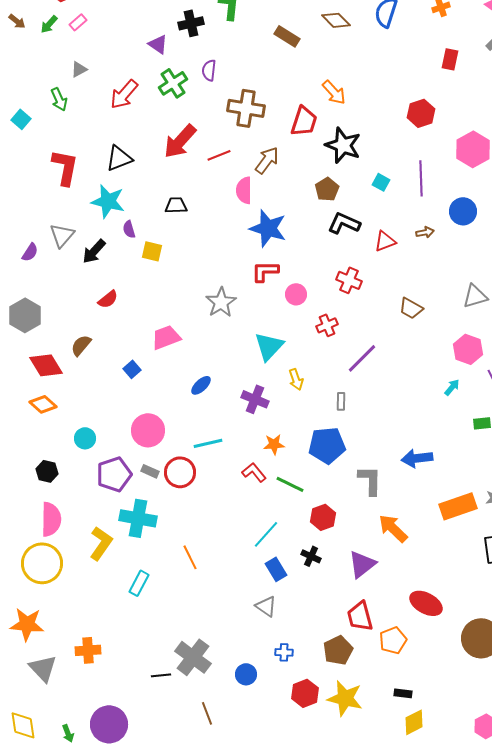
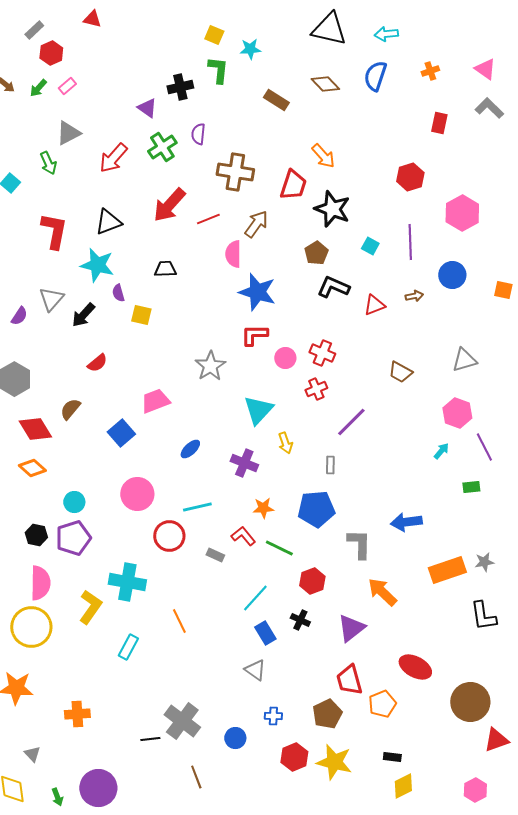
gray triangle: (79, 69) -> (68, 133), size x1.5
red cross: (349, 280) -> (322, 353), moved
blue square: (132, 369) -> (121, 433), size x1.5
gray rectangle: (150, 471) -> (215, 555), moved
purple pentagon: (114, 474) -> (73, 538), moved
gray triangle: (43, 668) -> (32, 754), moved, size x0.6

